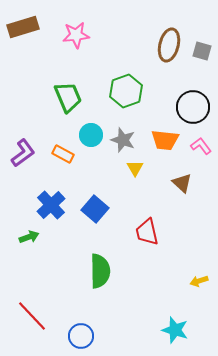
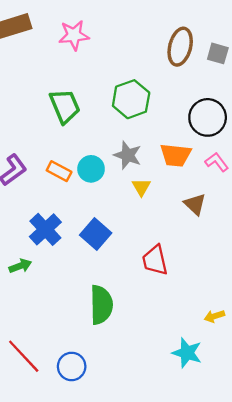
cyan circle: (91, 135) -> (91, 169), moved
cyan star: (175, 330) -> (187, 353), moved
blue circle: (81, 336) -> (72, 366), moved

